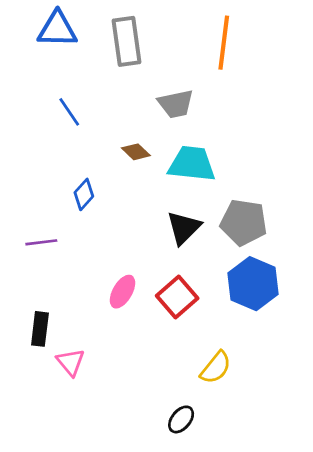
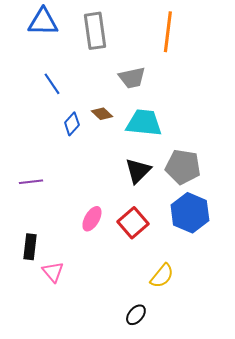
blue diamond: (84, 194) -> (72, 124), moved

